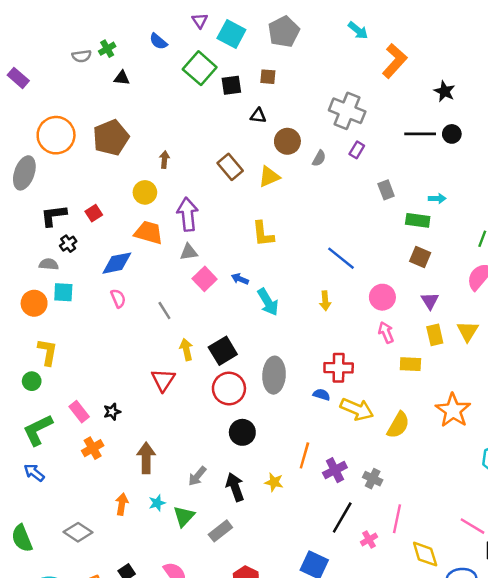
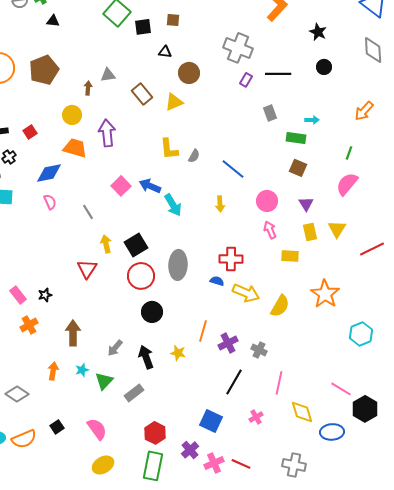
black line: (420, 134) -> (278, 74), moved
gray semicircle: (319, 158) -> (194, 156), moved
gray triangle: (189, 252) -> (108, 75), moved
blue arrow: (240, 279) -> (150, 186), size x1.5
pink cross: (369, 539) -> (256, 417), moved

